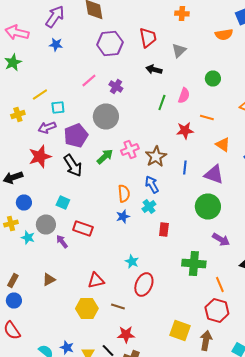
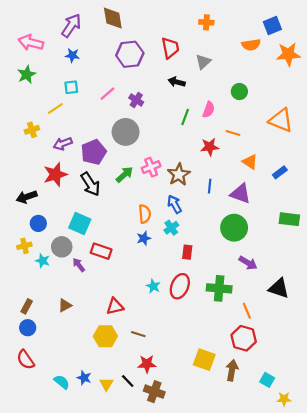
cyan square: (58, 108) -> (71, 87), moved
cyan square: (63, 202) -> (80, 223), size x1.5
red ellipse: (144, 284) -> (180, 286), moved

